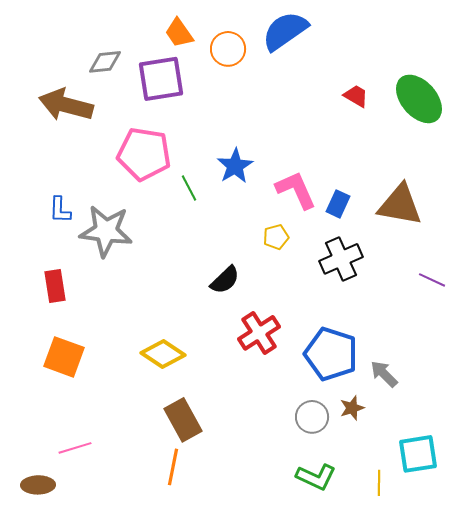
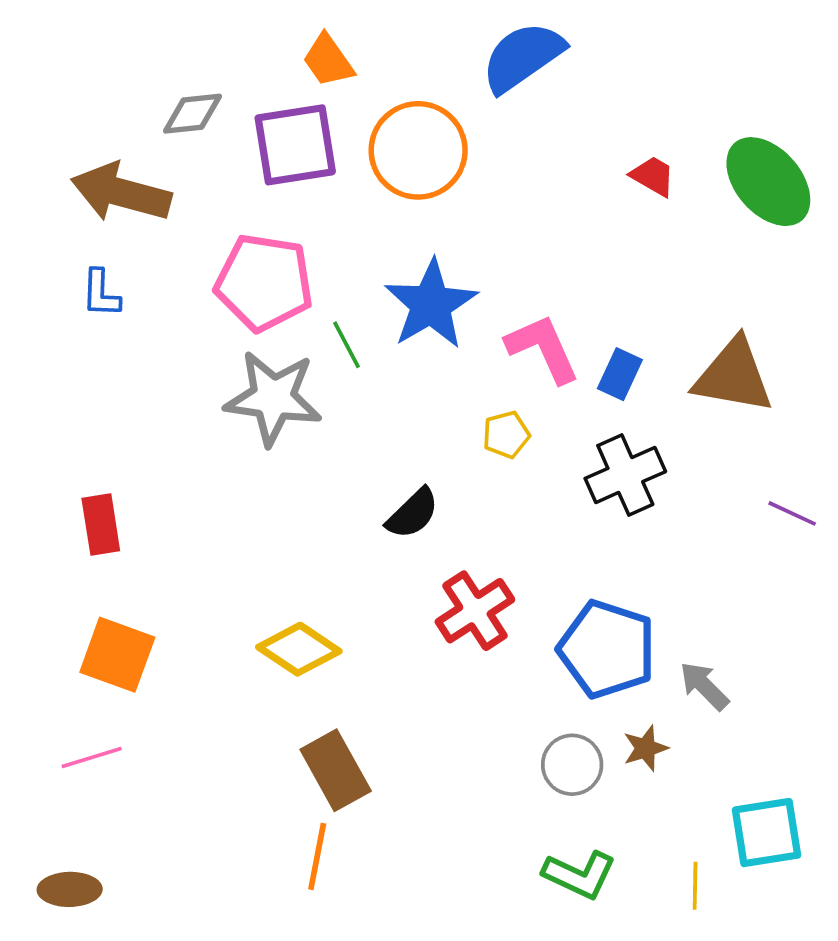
orange circle: (228, 49) -> (418, 150), moved, size x1.5
blue star: (235, 166) -> (431, 304), size x1.4
blue L-shape: (60, 210) -> (101, 293), moved
gray star: (106, 231) -> (273, 398), moved
pink line: (75, 448) -> (92, 757), moved

